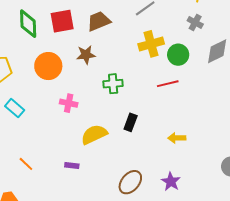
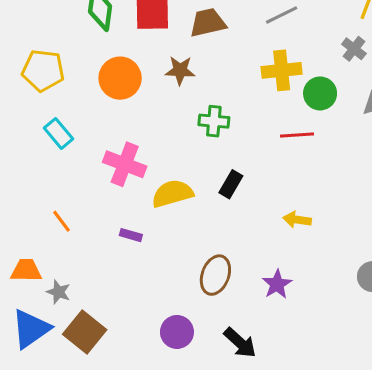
pink cross: (69, 103) -> (125, 164), moved, size x1.5
brown ellipse: (130, 182) -> (215, 275), turned -30

